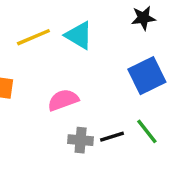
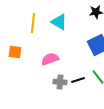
yellow line: (33, 37) -> (33, 23), turned -60

